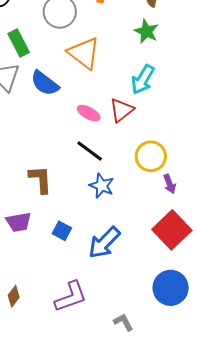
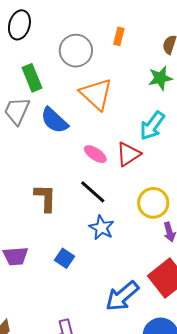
green star: (146, 31) -> (160, 78), turned 30
brown L-shape: (40, 179) -> (45, 198), moved
blue square: (62, 231) -> (64, 258), moved
blue arrow: (104, 243) -> (122, 296), moved

